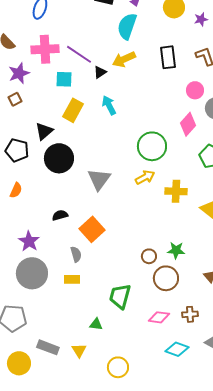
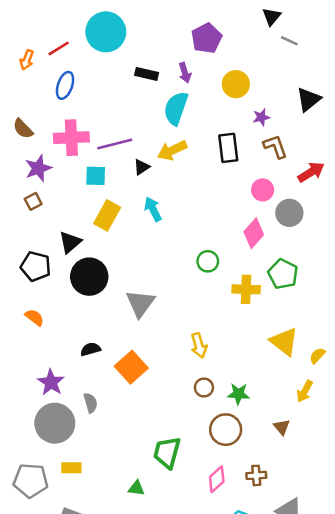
purple star: (201, 19) -> (261, 117), moved
purple line: (79, 54) -> (115, 144), turned -48
green circle: (152, 146) -> (208, 261), size x0.6
yellow arrow: (145, 177) -> (199, 345), moved, turned 102
orange semicircle: (16, 190) -> (34, 317), turned -77
yellow cross: (176, 191) -> (246, 289), moved
gray semicircle: (76, 254) -> (91, 403), moved
brown circle: (149, 256) -> (204, 388), moved
yellow rectangle: (72, 279) -> (71, 468), moved
pink diamond: (159, 317) -> (217, 479), turned -50

